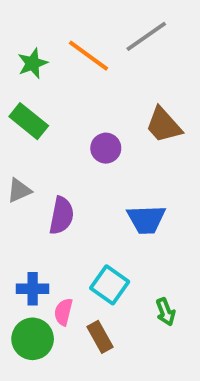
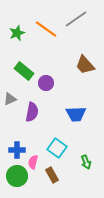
green rectangle: (29, 121) -> (24, 71), moved
purple circle: (106, 148) -> (46, 83), moved

